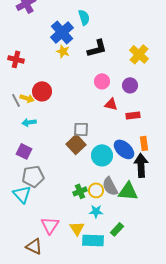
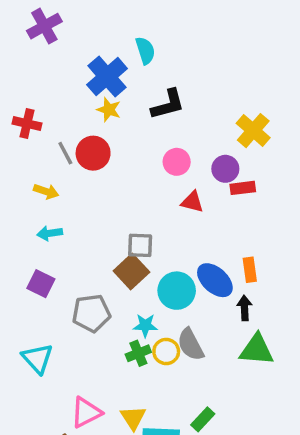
yellow cross: (139, 54) -> (253, 131), moved
red circle: (42, 91) -> (93, 153), moved
gray line: (16, 100) -> (65, 153), moved
red rectangle: (133, 115) -> (243, 188), moved
black arrow: (141, 165) -> (244, 308), size x0.6
gray pentagon: (33, 176) -> (91, 313), moved
green triangle: (128, 191) -> (257, 350), moved
cyan star: (96, 211) -> (145, 325), moved
pink triangle: (50, 225) -> (86, 412), turned 30

